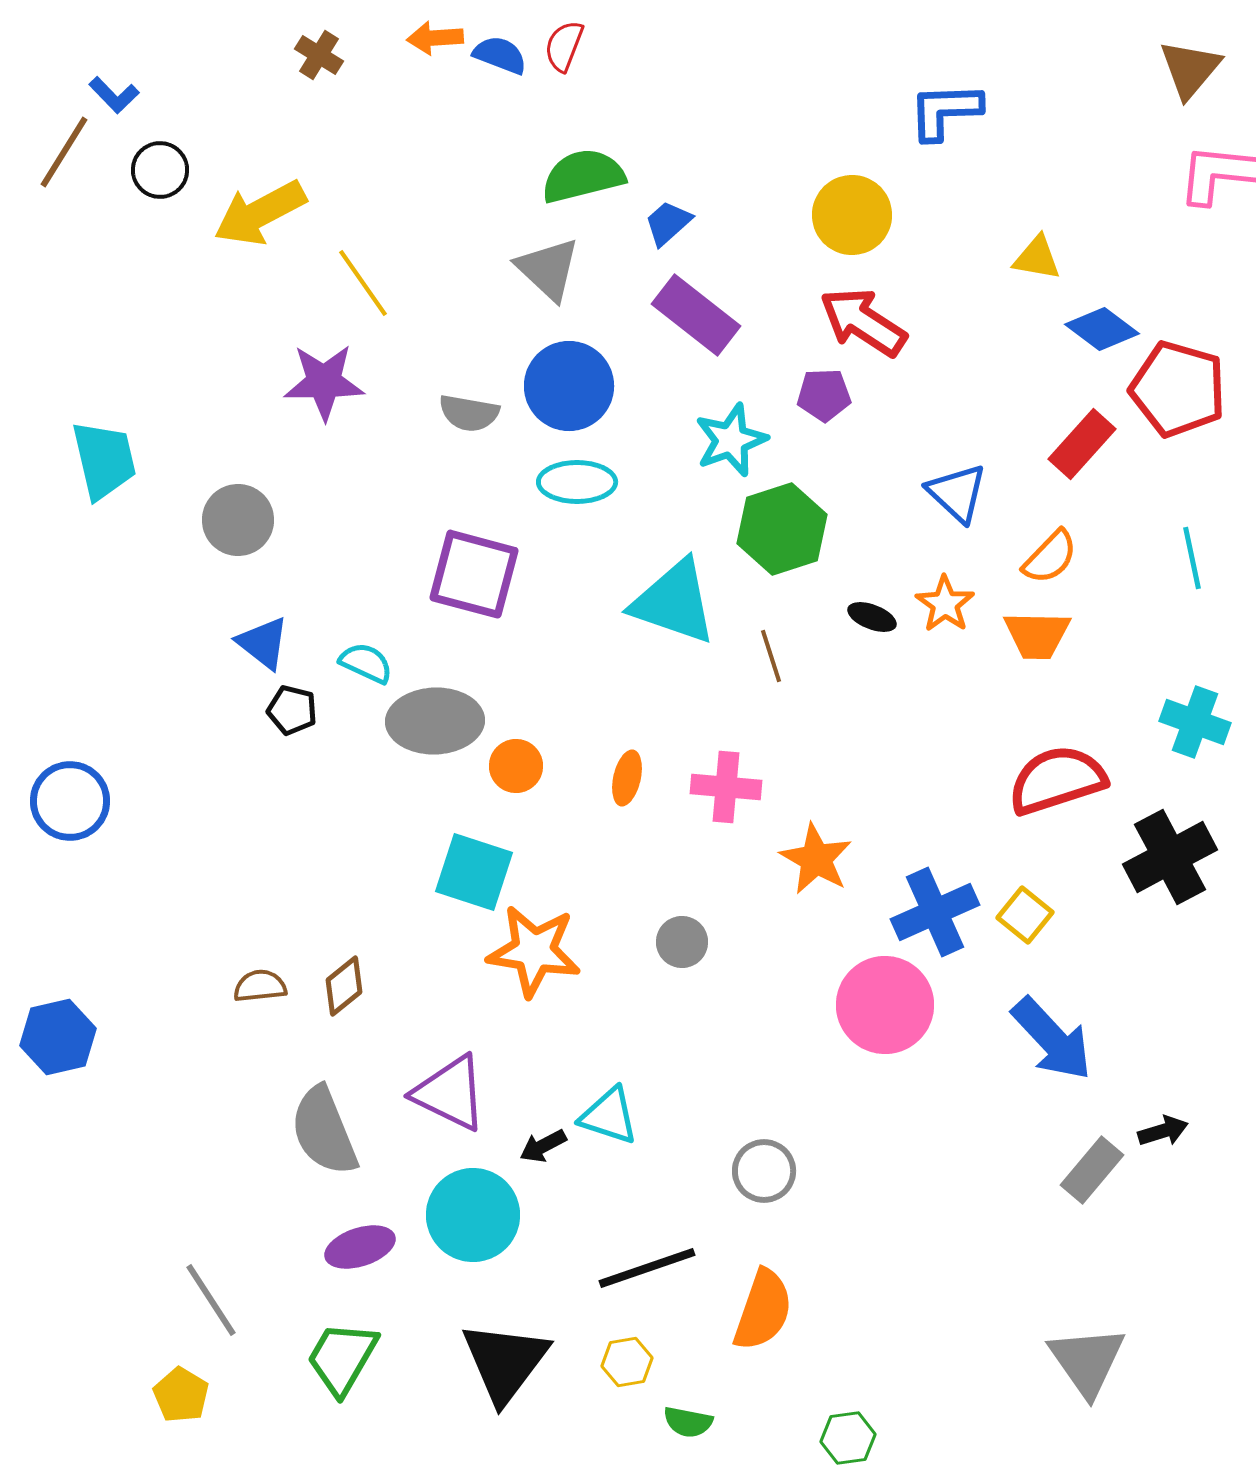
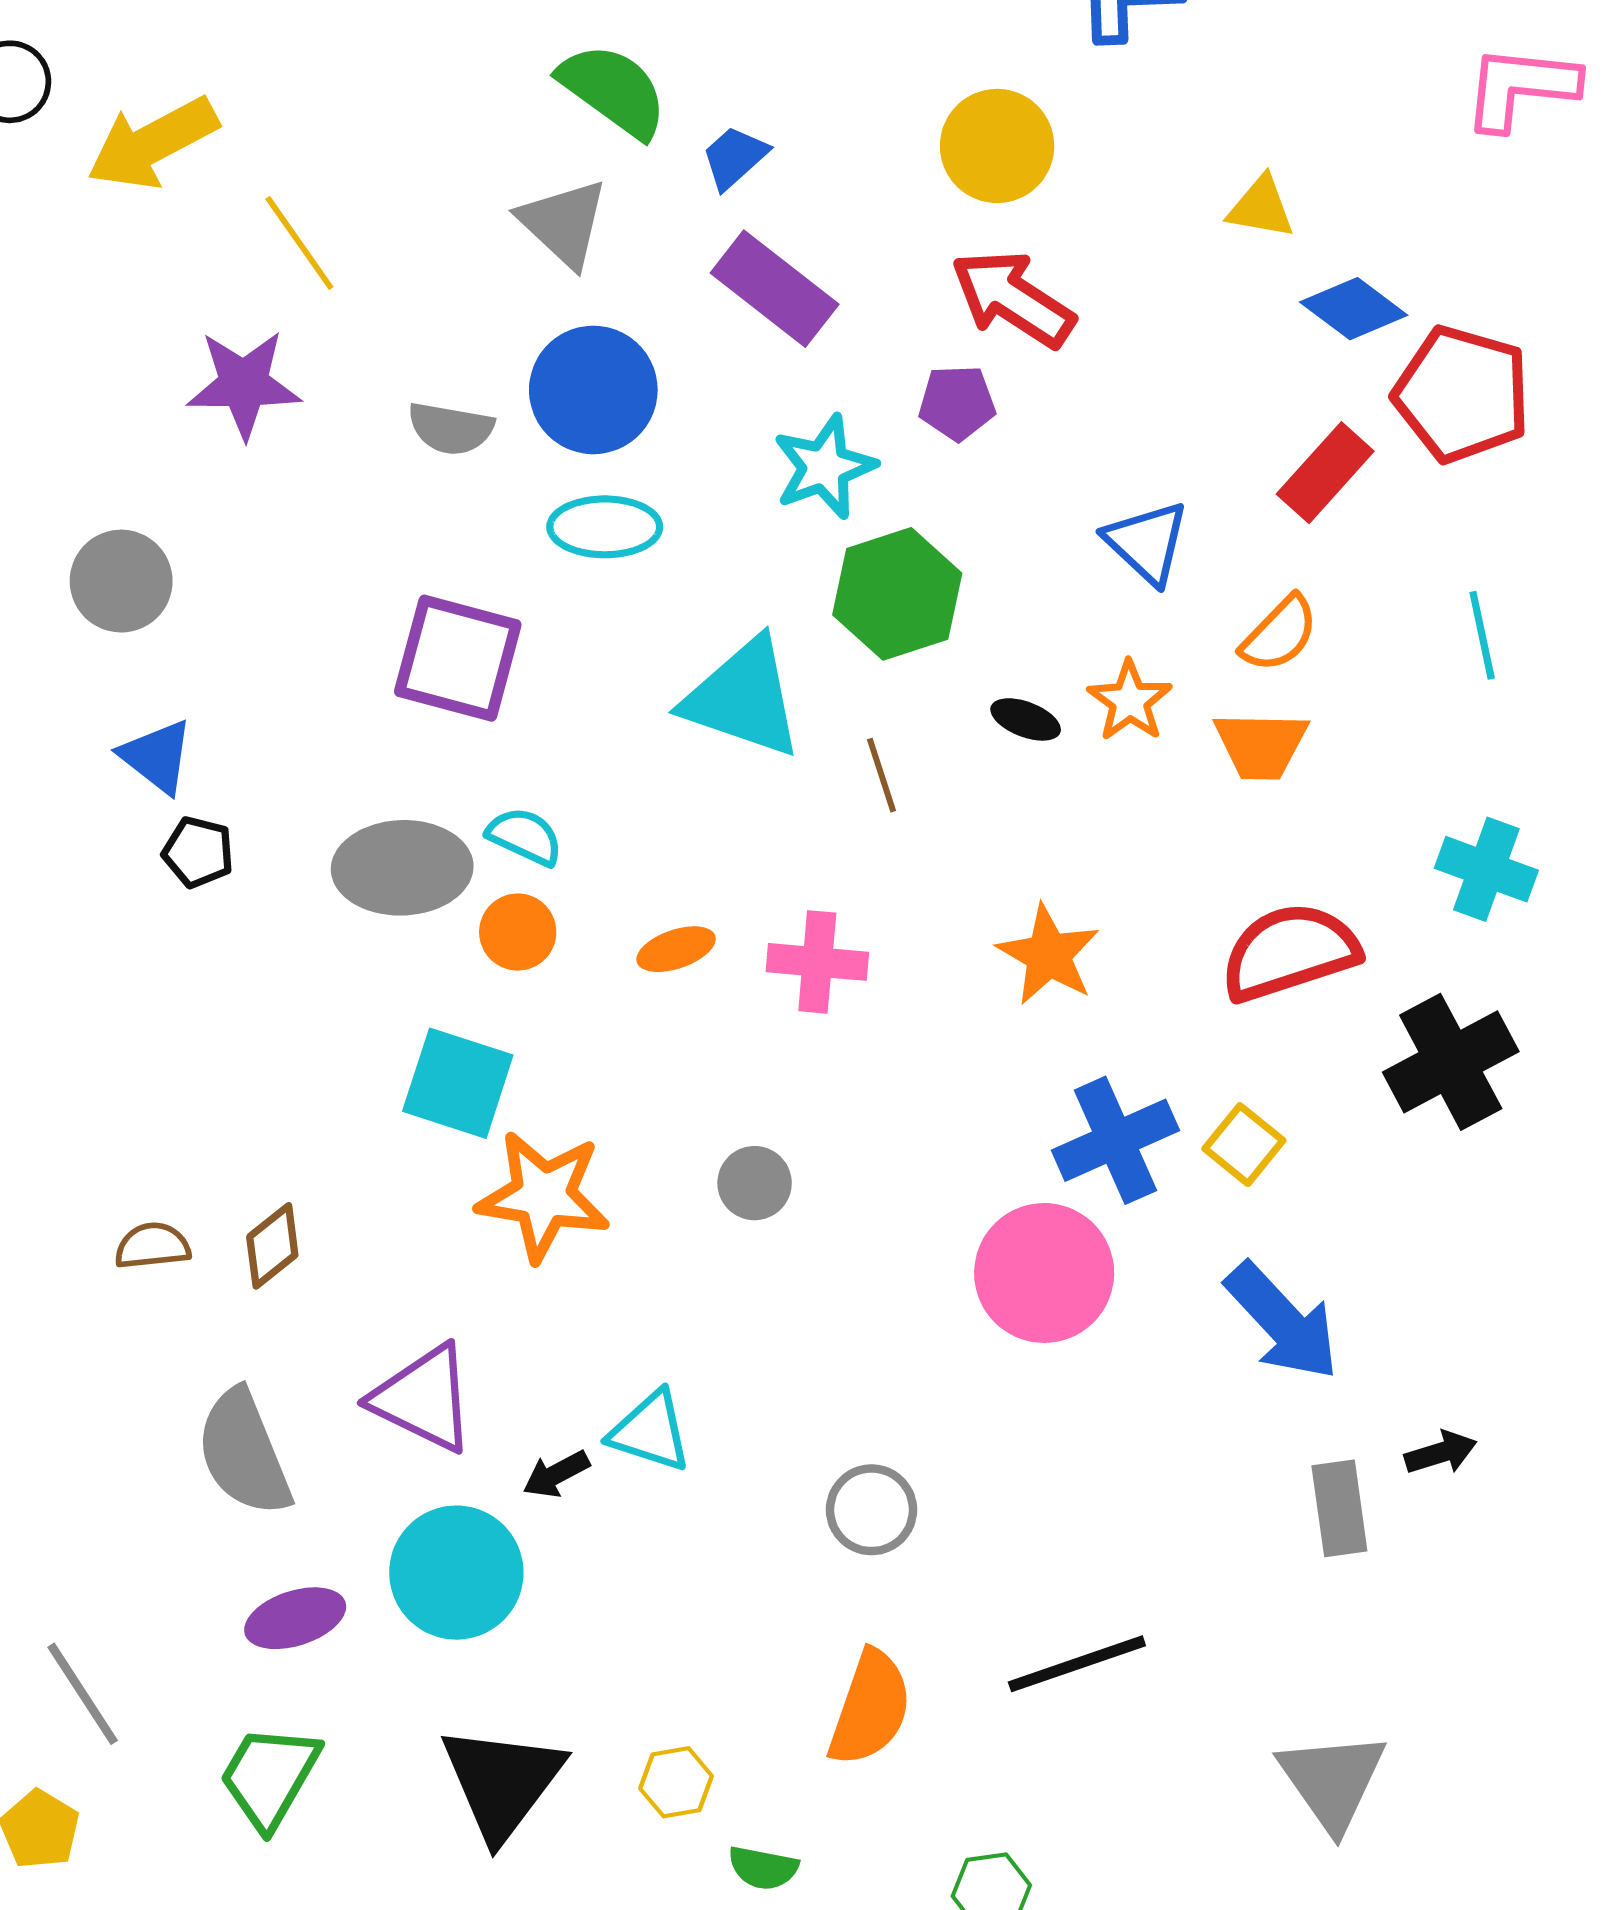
green semicircle: (583, 176) -> (613, 90), turned 50
cyan semicircle: (366, 663) -> (525, 836), moved
orange ellipse: (627, 778) -> (676, 949), turned 58
orange star: (816, 859) -> (1048, 955), moved
gray rectangle: (1092, 1170) -> (1339, 1508), turned -48
black line: (647, 1268) -> (1077, 1664), moved

